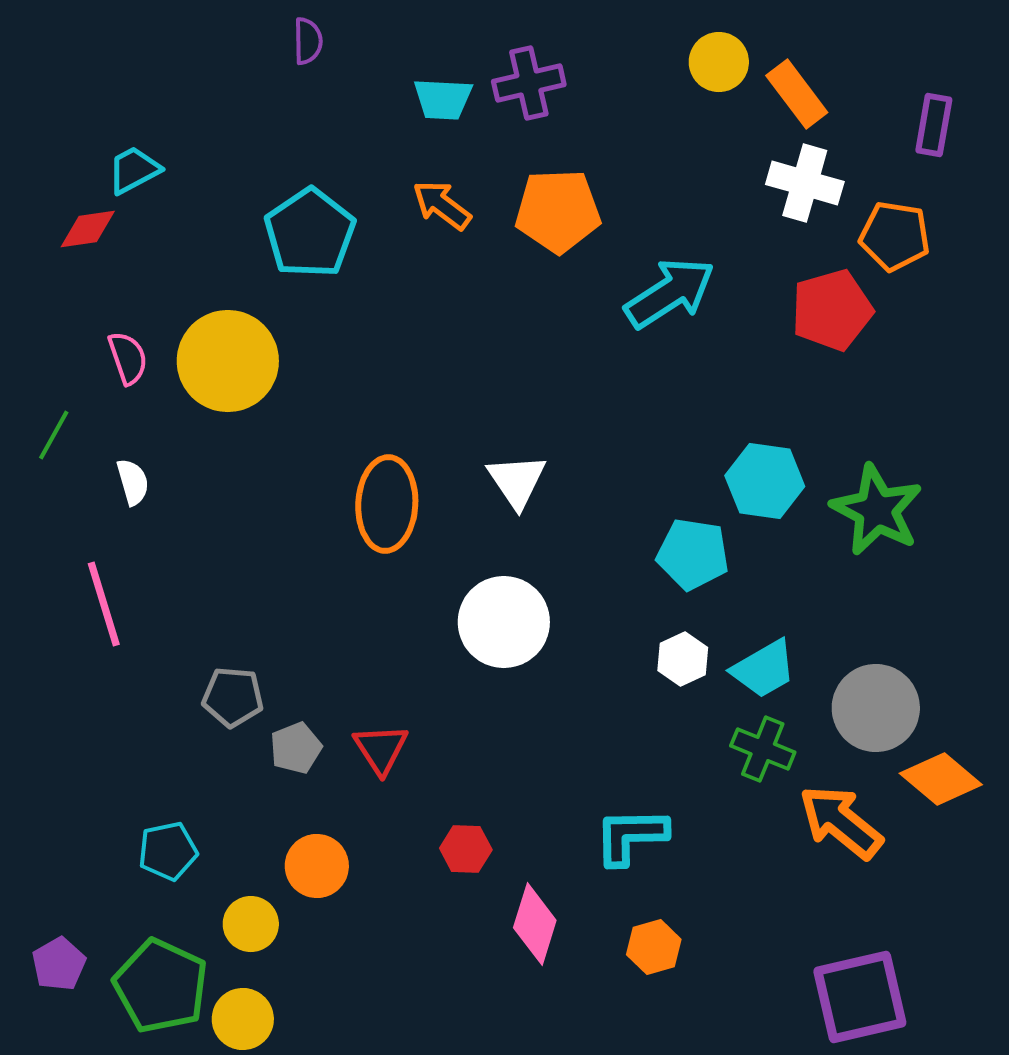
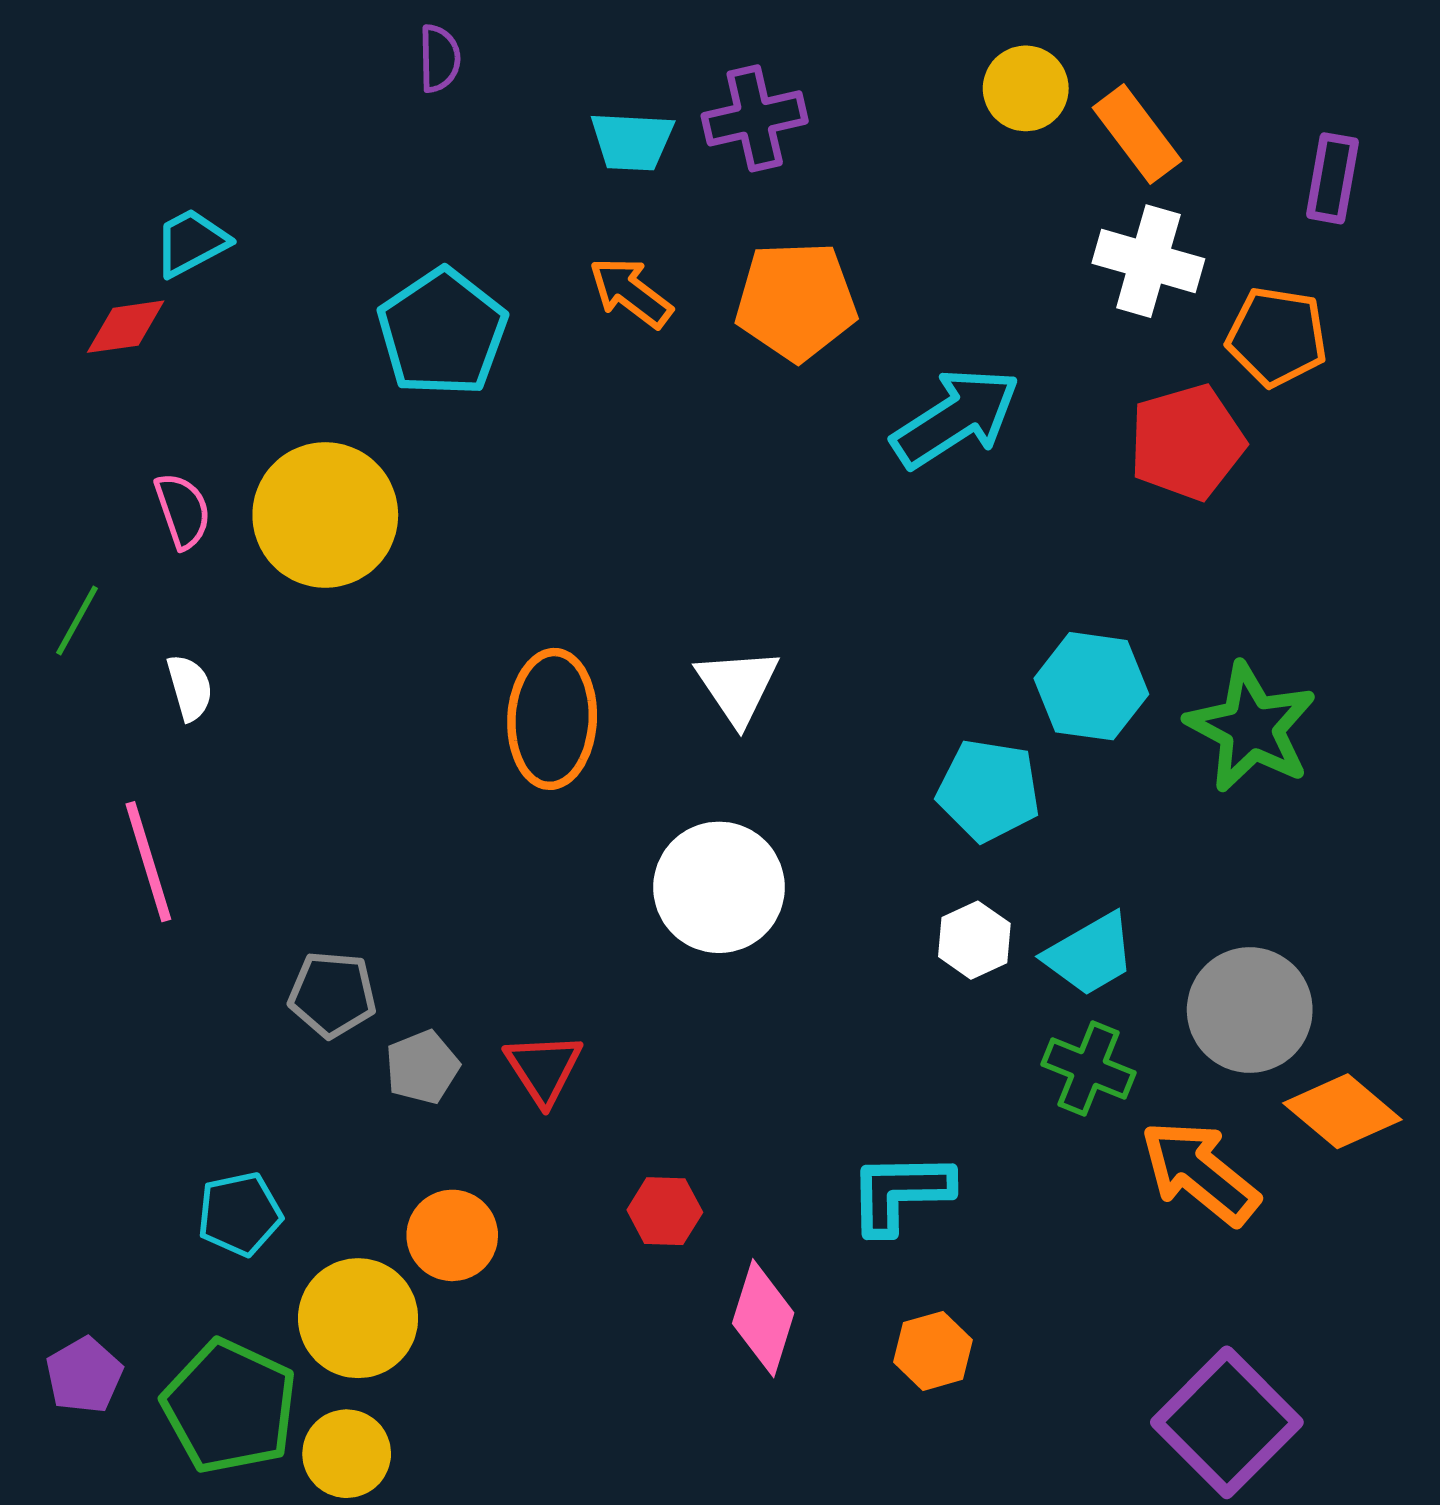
yellow circle: (251, 924) -> (358, 1318), size x1.5
purple square: (860, 997) -> (1227, 1422), turned -32

